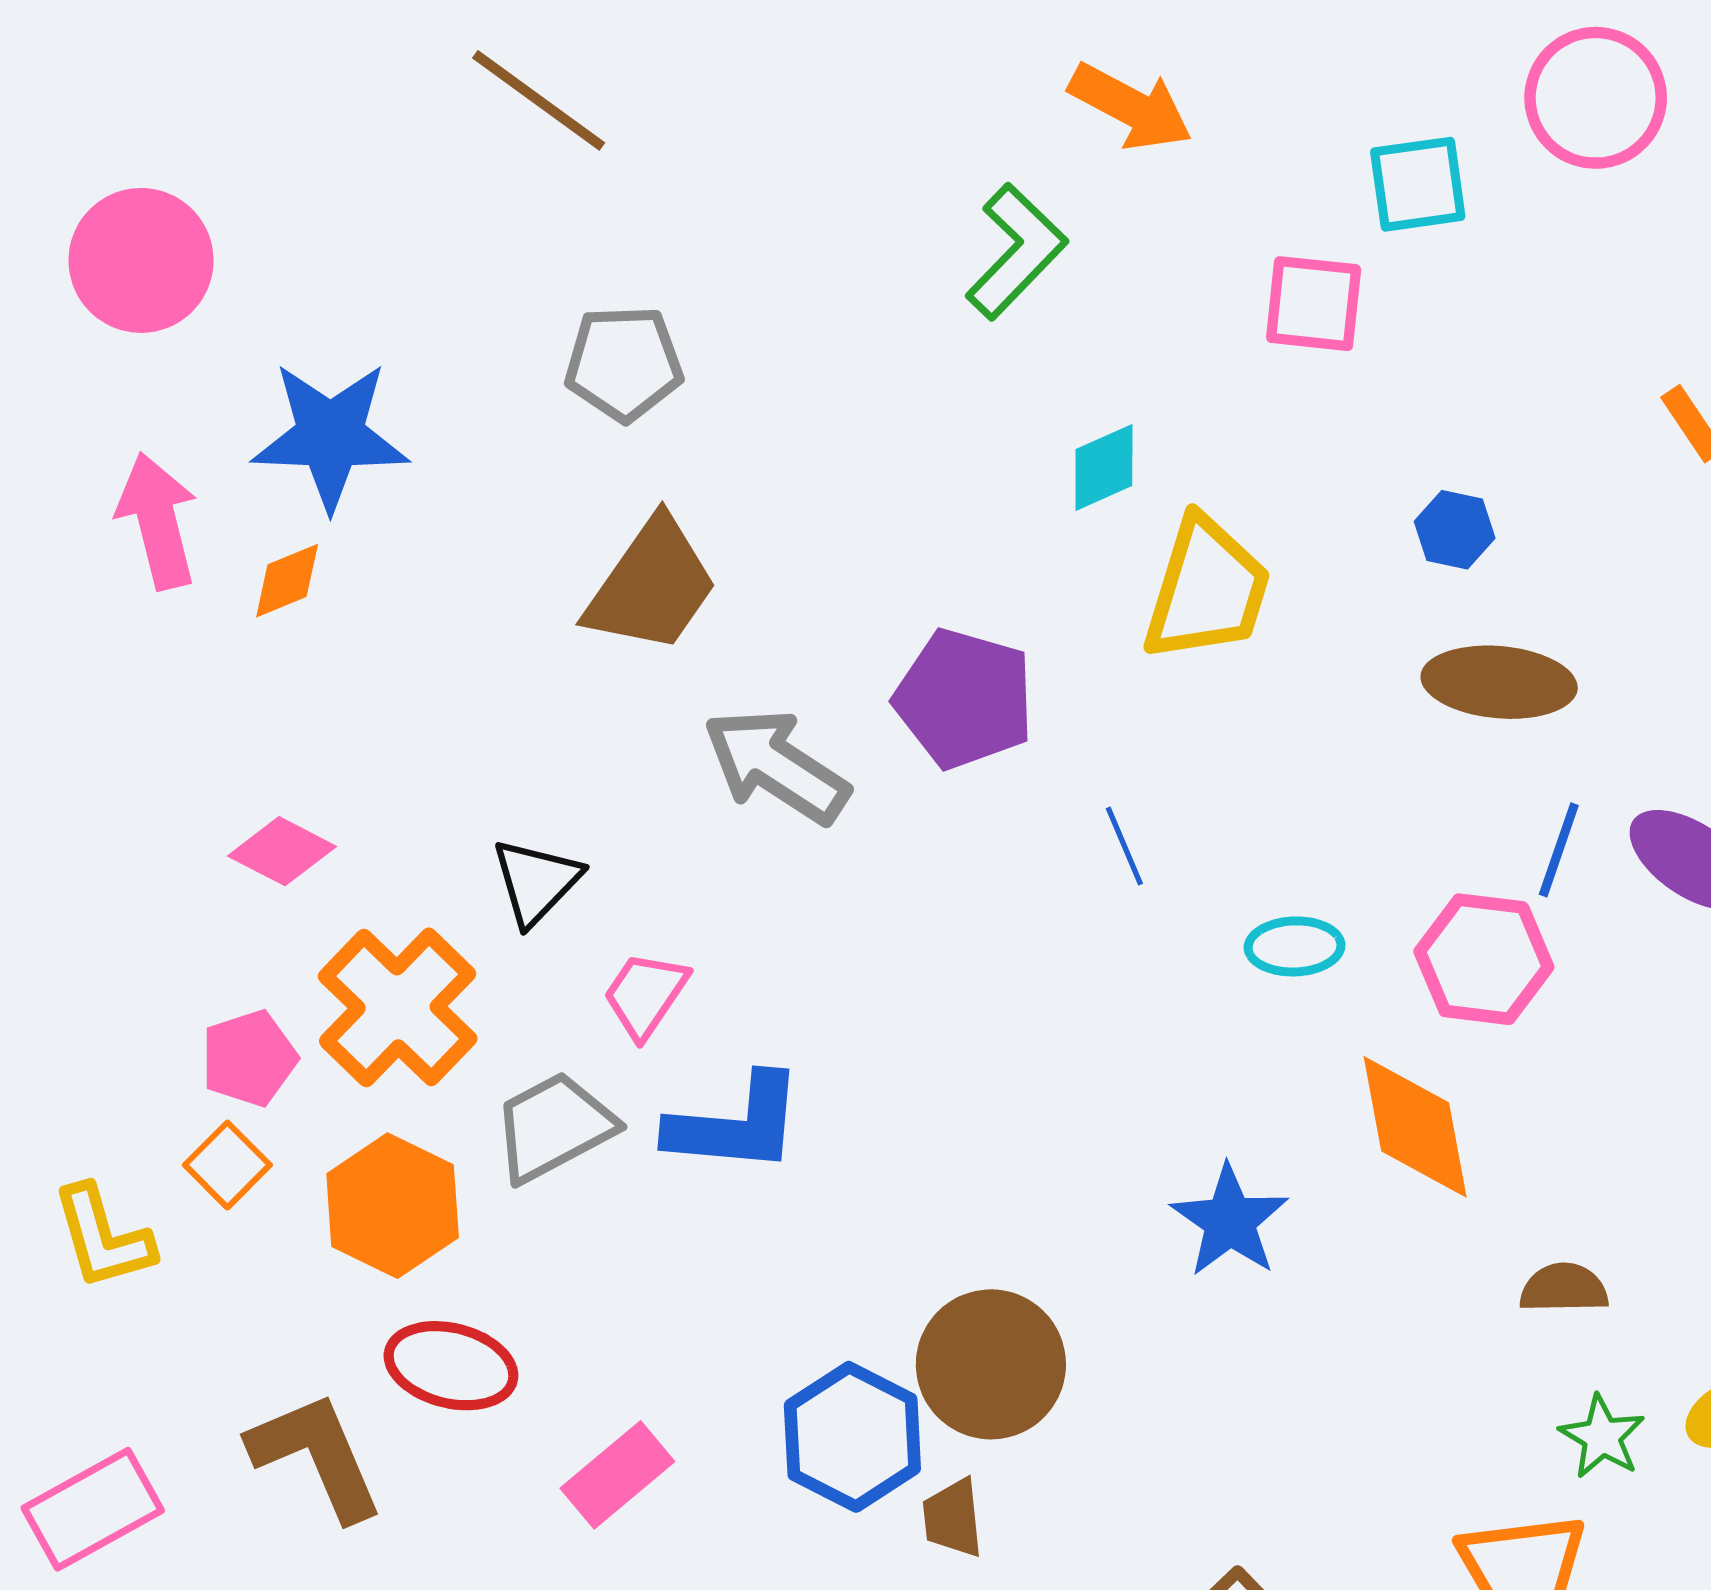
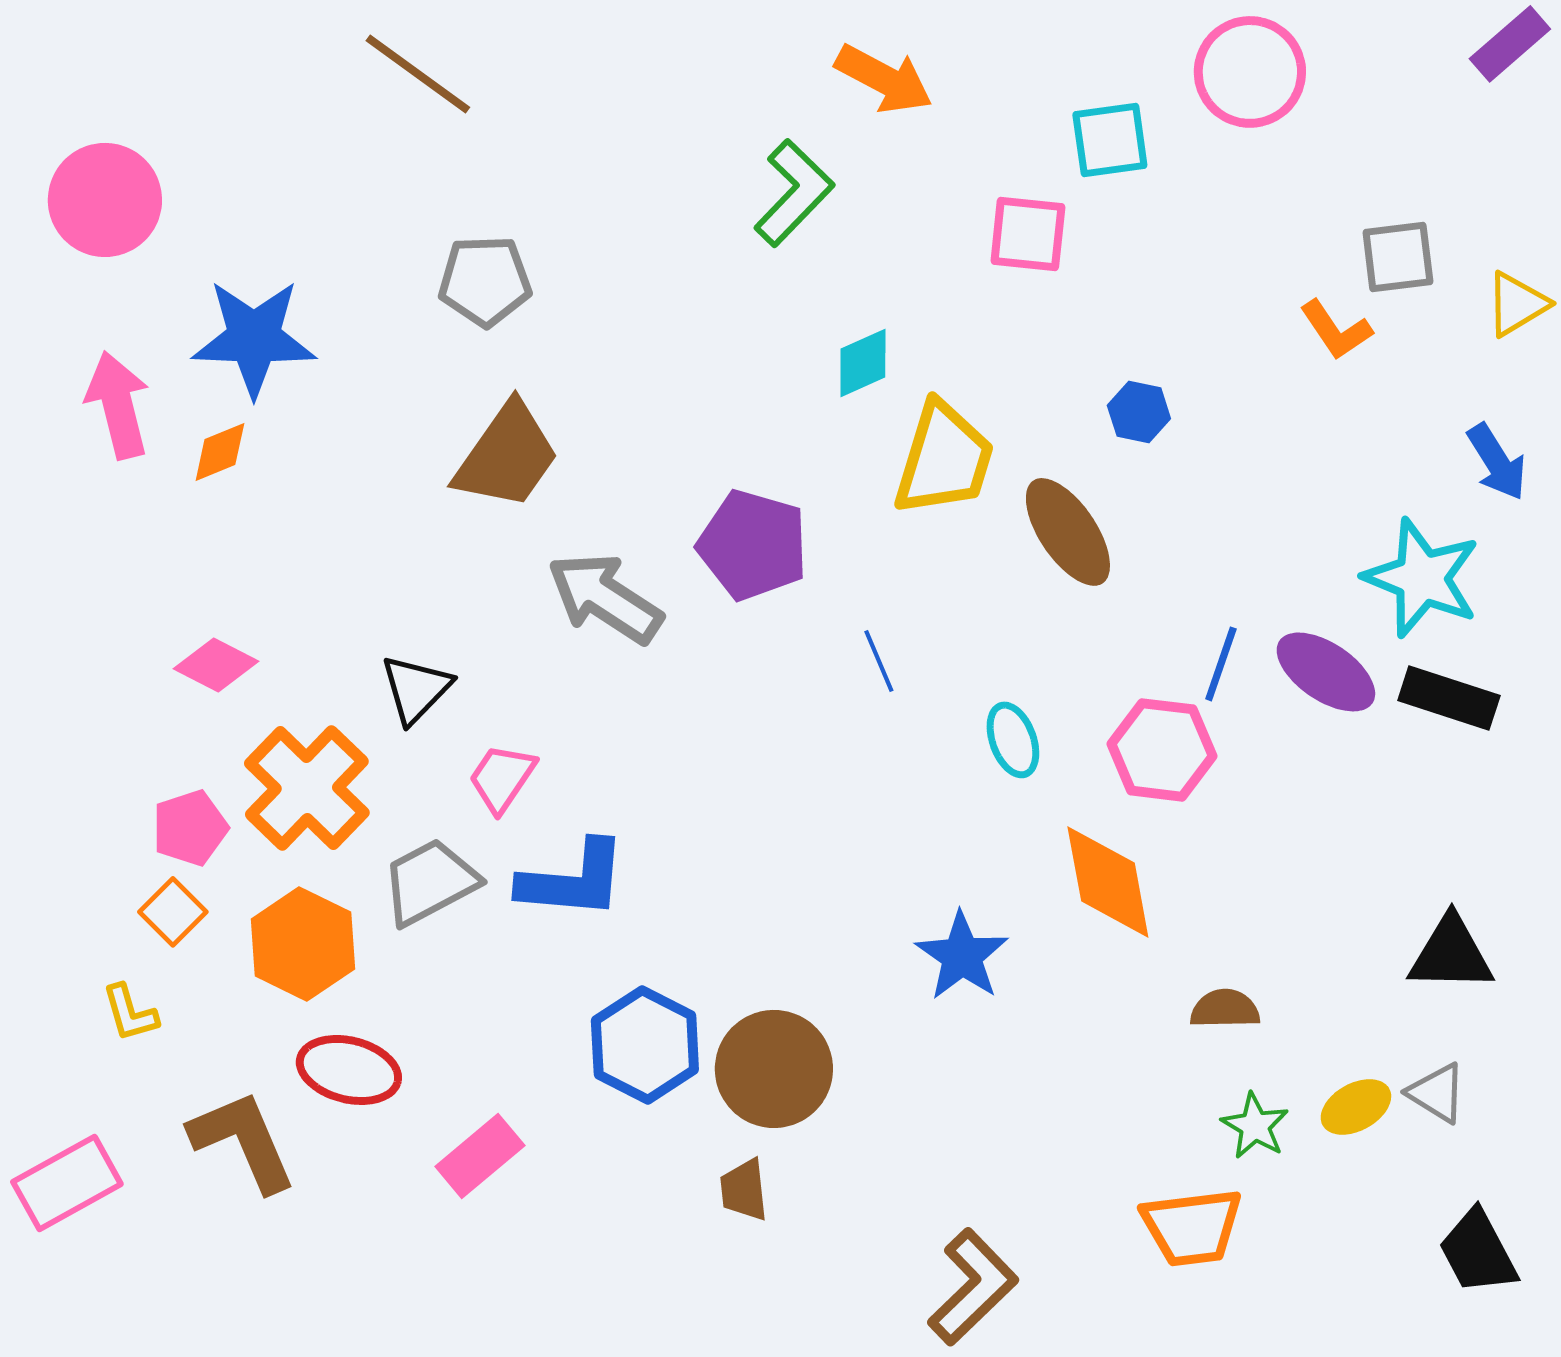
brown ellipse: (1499, 682) -> (1068, 532), moved, turned 51
cyan ellipse: (1295, 946) -> (1013, 740), turned 72
yellow L-shape: (103, 1237) -> (130, 1013), moved, size x0.7
blue hexagon: (852, 1437) -> (645, 1045), moved

